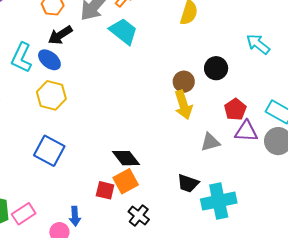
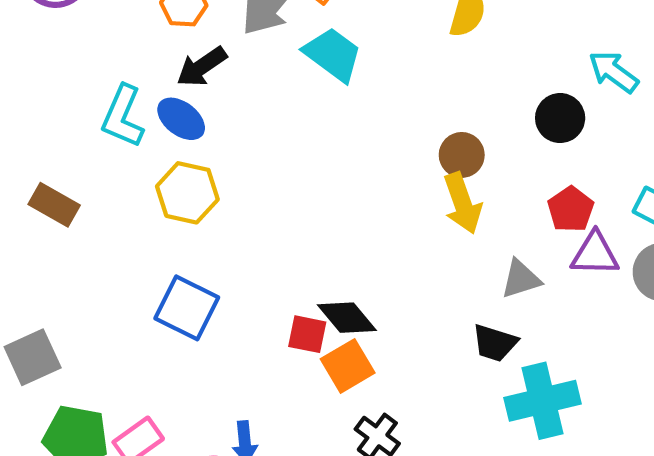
black circle: (216, 68) -> (560, 118), moved
black trapezoid: (188, 183) -> (495, 343), moved
red square: (105, 190) -> (307, 334), moved

